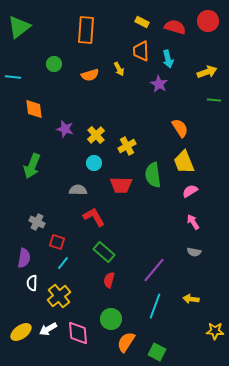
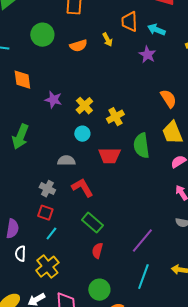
cyan arrow: (168, 59) -> (156, 30), turned 126
green circle: (54, 64) -> (42, 35), size x1.5
gray cross: (37, 222) -> (47, 189), moved

